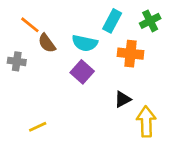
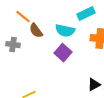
cyan rectangle: (112, 21) -> (86, 14), turned 36
black triangle: (123, 99) -> (94, 85), moved

